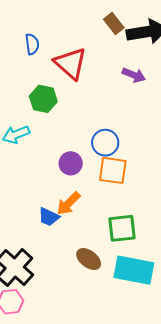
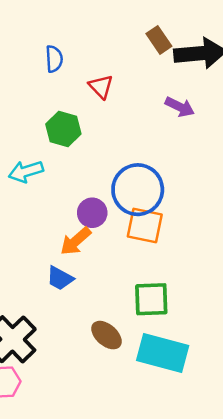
red triangle: (71, 63) -> (101, 87), size x0.6
blue circle: (105, 143) -> (138, 190), size x1.5
orange arrow: (68, 203) -> (76, 241), moved

